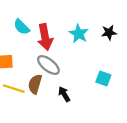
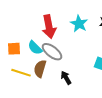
cyan semicircle: (22, 27) -> (35, 48), moved

